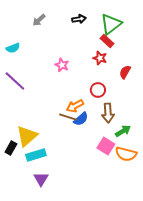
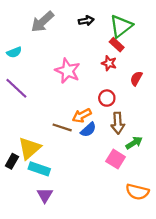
gray arrow: (39, 20) -> (43, 22), size x1.6
pink star: (62, 65) -> (68, 71), size x1.6
brown line: (68, 117) -> (62, 127), moved
orange semicircle: (126, 154) -> (137, 192), moved
cyan rectangle: (36, 155) -> (39, 169), turned 36

